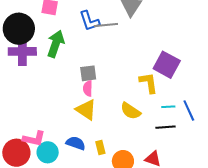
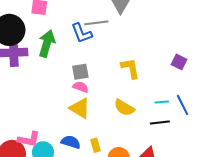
blue L-shape: (89, 21) -> (82, 33), moved
purple square: (167, 65) -> (179, 62), moved, size x0.6
yellow L-shape: (149, 83) -> (130, 68), moved
pink semicircle: (88, 88) -> (81, 87), turned 112

